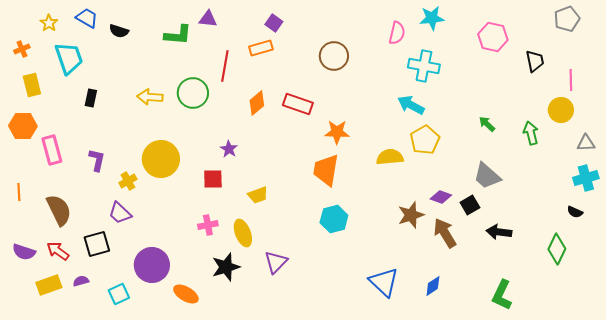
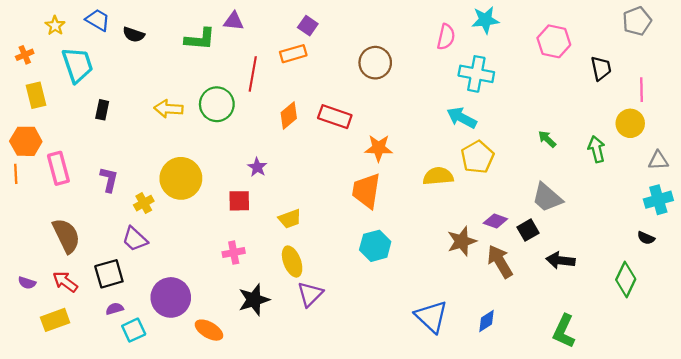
orange line: (19, 192) -> (16, 174), moved
yellow ellipse: (243, 233) -> (292, 262), moved
purple semicircle: (24, 252) -> (27, 283), size x0.7
purple semicircle: (81, 281) -> (115, 309), moved

